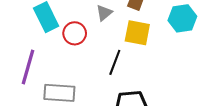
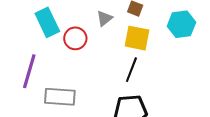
black line: (115, 62) -> (131, 70), moved

